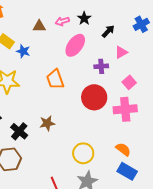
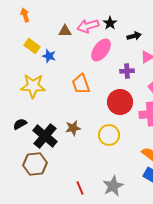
pink arrow: (62, 21) -> (88, 26), size x1.5
black arrow: (108, 31) -> (134, 36), turned 32
black cross: (19, 131) -> (45, 136), size x1.4
yellow circle: (83, 153) -> (109, 135), moved

